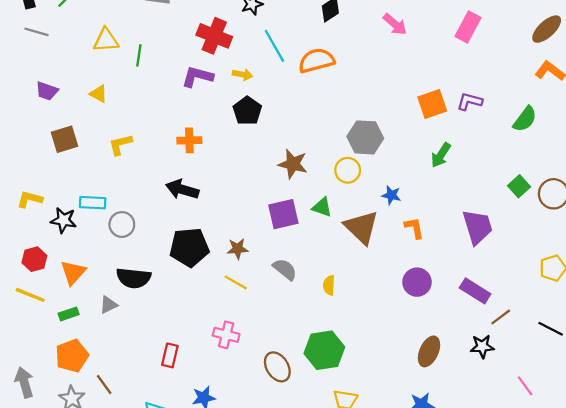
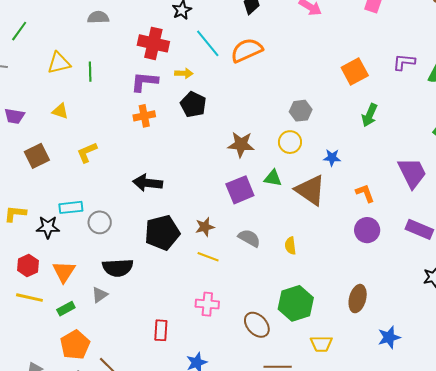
purple L-shape: (470, 101) -> (404, 62), moved
gray hexagon: (365, 137) -> (301, 111), size x0.7
orange cross: (189, 140) -> (144, 116), moved
orange L-shape: (414, 228) -> (365, 193), moved
brown ellipse: (429, 351) -> (358, 299), moved

